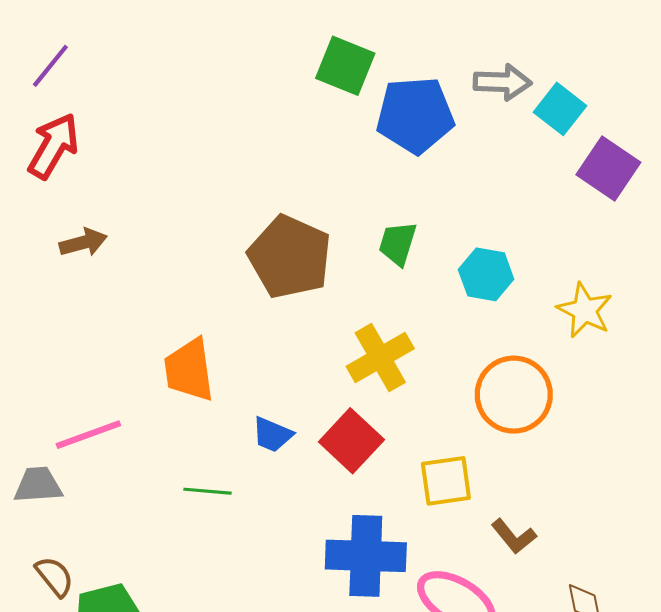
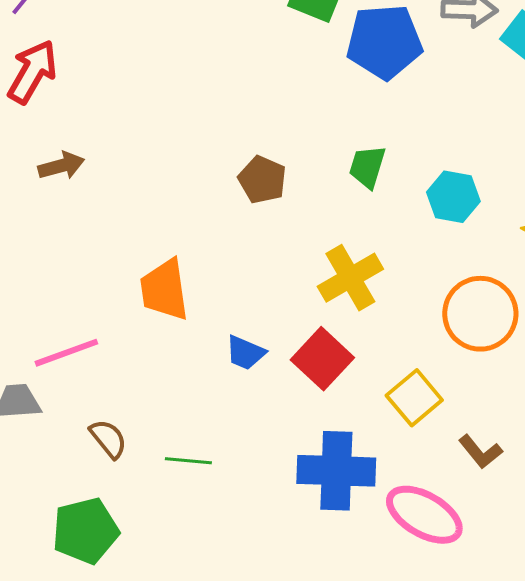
brown pentagon: (290, 257) -> (262, 180), size x0.6
yellow square: (446, 481) -> (414, 398), turned -32
green line: (208, 491) -> (188, 461), moved
brown semicircle: (54, 576) -> (108, 439), moved

